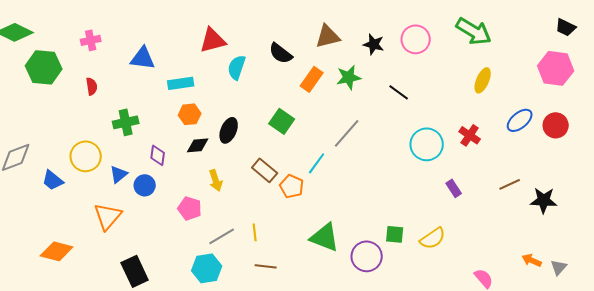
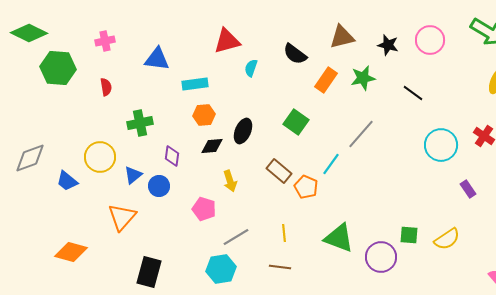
cyan semicircle: (237, 67) -> (251, 68), size x0.7
yellow line: (255, 232) -> (284, 233), moved
black rectangle: (135, 271) -> (149, 272), turned 40

